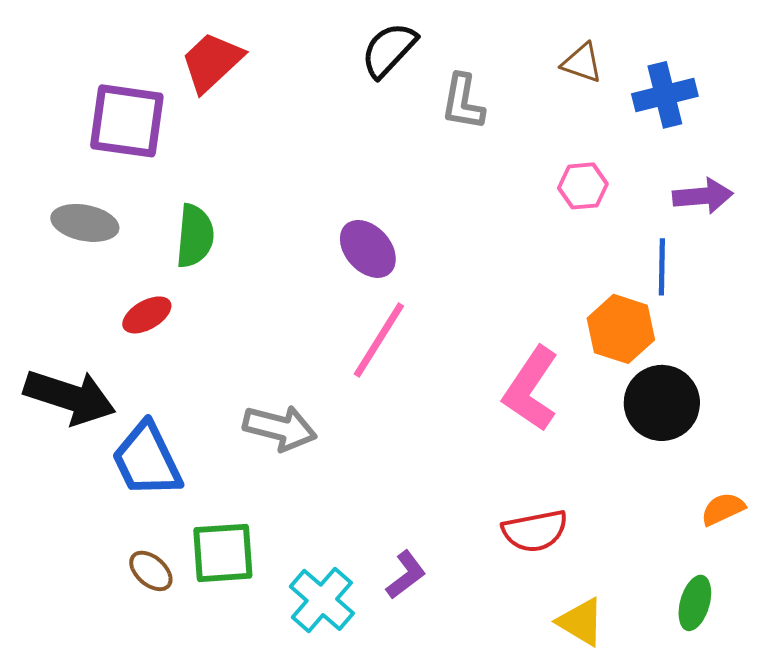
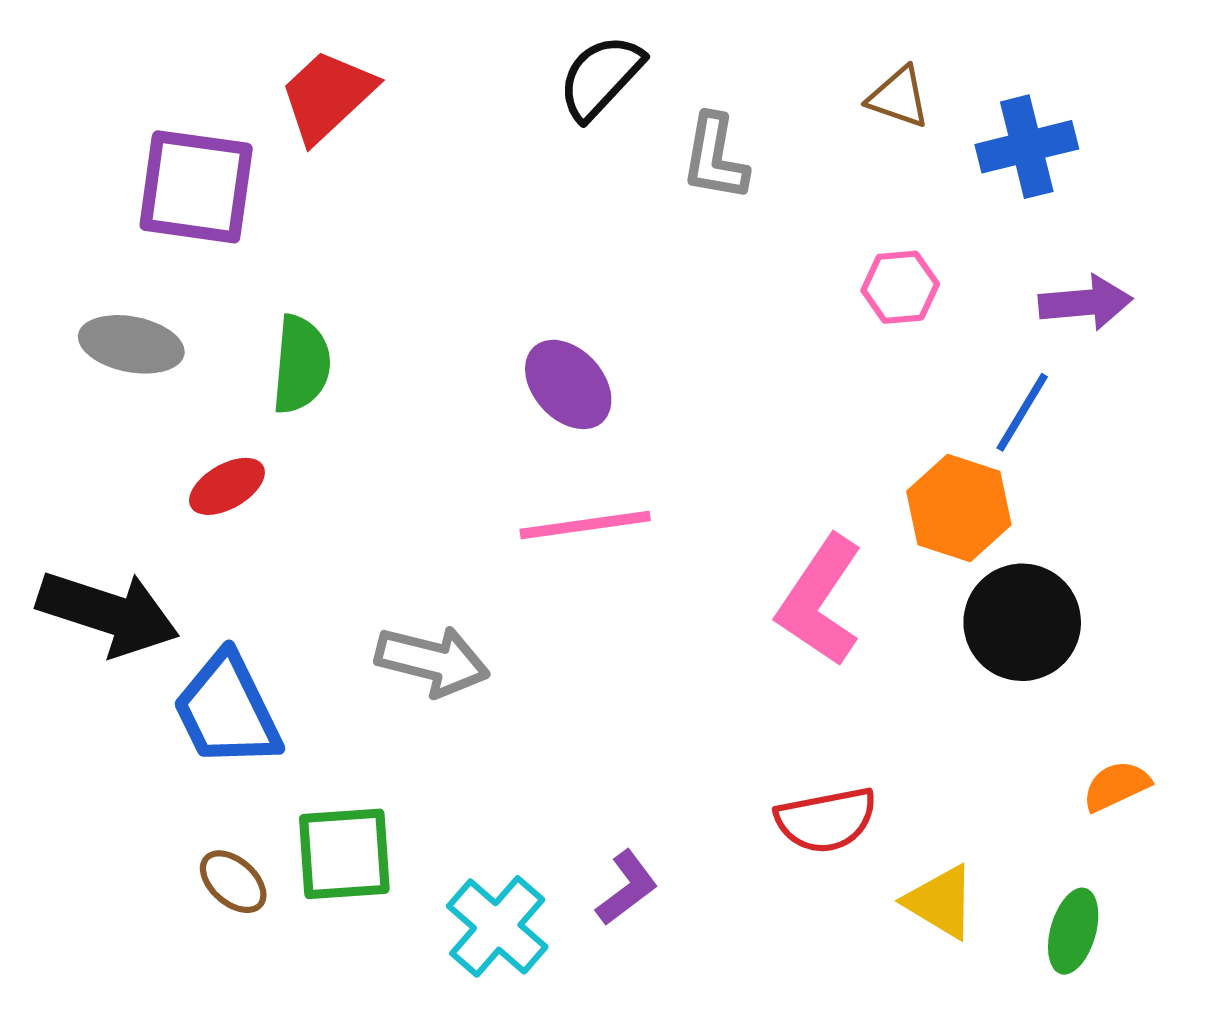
blue line: (662, 267) -> (1022, 412), turned 30
pink line: (379, 340) -> (585, 525), turned 50
yellow triangle: (581, 622) -> (940, 902), moved

